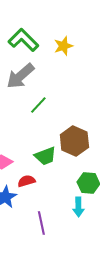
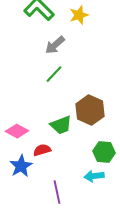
gray arrow: (20, 76) -> (55, 45), moved, size x0.7
cyan arrow: (78, 207) -> (94, 176), turned 84

